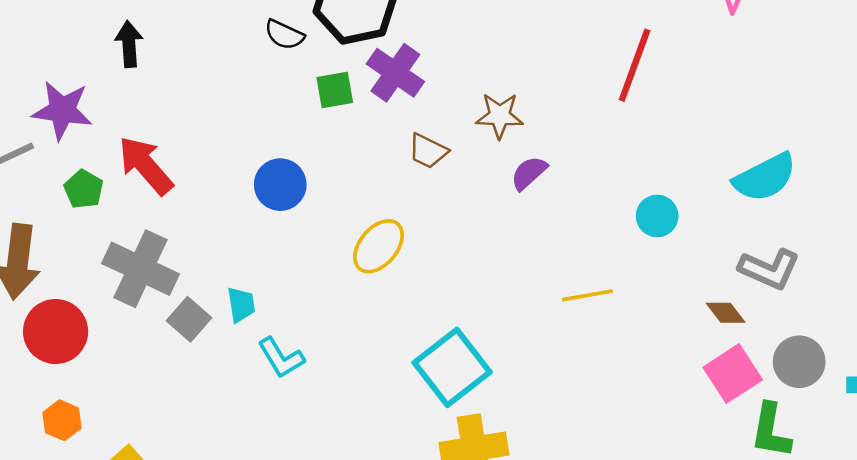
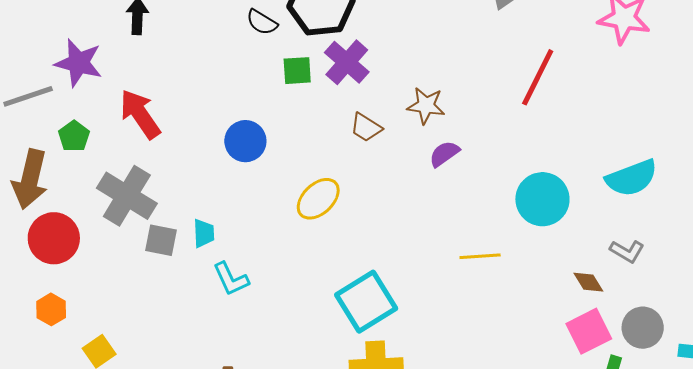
green pentagon: (84, 189) -> (74, 136), moved
cyan circle: (657, 216) -> (542, 199), size x1.6
gray L-shape: (769, 269) -> (627, 251), size x0.7
gray square: (189, 319) -> (161, 240), turned -36

